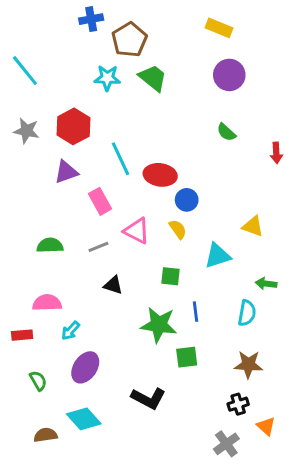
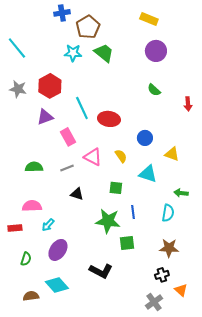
blue circle: (187, 200) -> (145, 138), moved
cyan triangle: (218, 256) -> (148, 174), turned 36
green semicircle: (38, 381) -> (26, 259), turned 48

